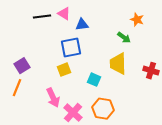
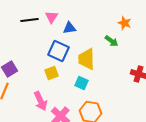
pink triangle: (64, 14) -> (52, 17), turned 32
blue square: (71, 48) -> (58, 51), turned 35
yellow trapezoid: (118, 64) -> (86, 59), moved

